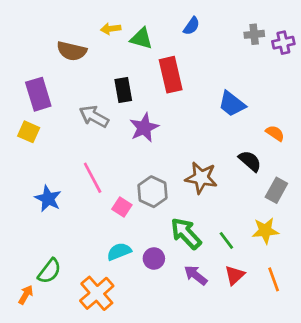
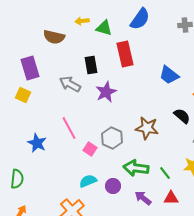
blue semicircle: (191, 26) -> (140, 19), size x1.6
green arrow: (186, 233) -> (136, 168), turned -40
green semicircle: (49, 271) -> (17, 179), moved, turned -30
red triangle: (235, 275) -> (171, 198), turned 42

